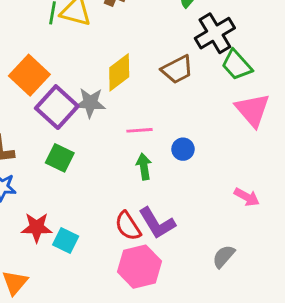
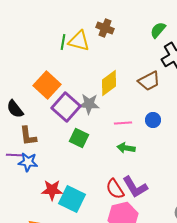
blue circle: (183, 149) -> (153, 120), moved
green square: (60, 158) -> (79, 138), moved
green arrow: (144, 167) -> (126, 148), turned -72
cyan square: (66, 240) -> (72, 199), size x1.5

